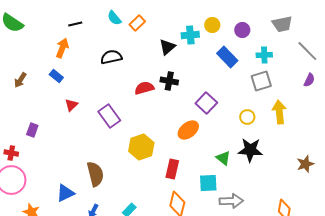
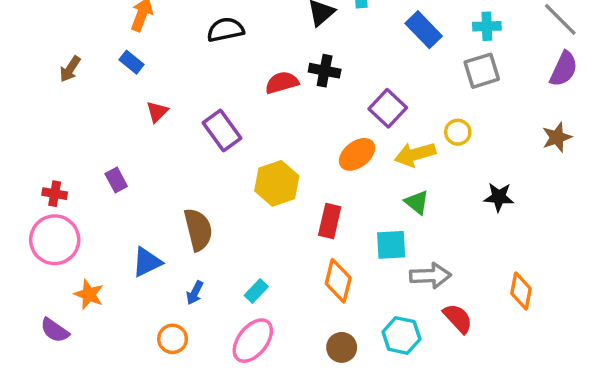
purple semicircle: (309, 80) -> (564, 69), size x1.5
yellow arrow: (279, 112) -> (415, 154), moved, turned -100
purple rectangle: (32, 130) -> (116, 180), moved, turned -48
black star: (250, 150) -> (499, 197), moved, size x0.7
brown star: (305, 164) -> (557, 137), moved

